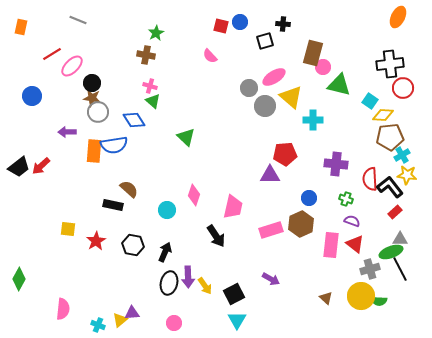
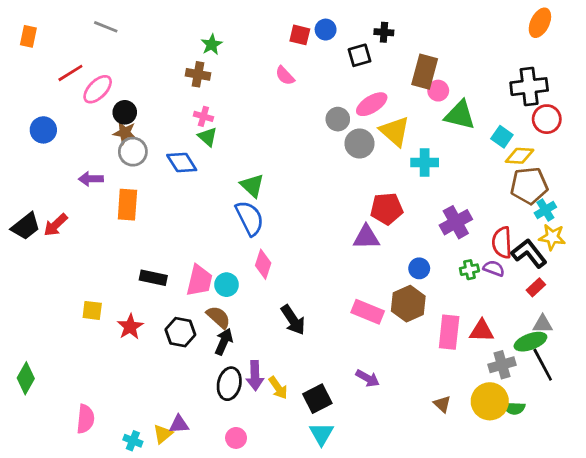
blue semicircle: (114, 145) -> (250, 218), moved, turned -108
purple cross: (336, 164) -> (456, 222), turned -35
brown semicircle: (129, 189) -> (218, 317), moved
green cross: (346, 199) -> (469, 270), turned -32
pink trapezoid: (233, 207) -> (199, 281), moved
purple semicircle: (352, 221) -> (494, 268), moved
pink rectangle: (271, 230) -> (368, 312), turned 40
red triangle: (355, 244) -> (482, 331), turned -36

